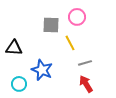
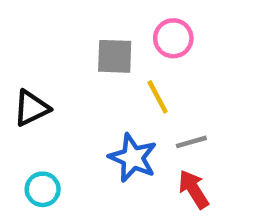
black triangle: (14, 48) -> (31, 108), turned -30
blue star: (42, 70) -> (133, 158), moved

